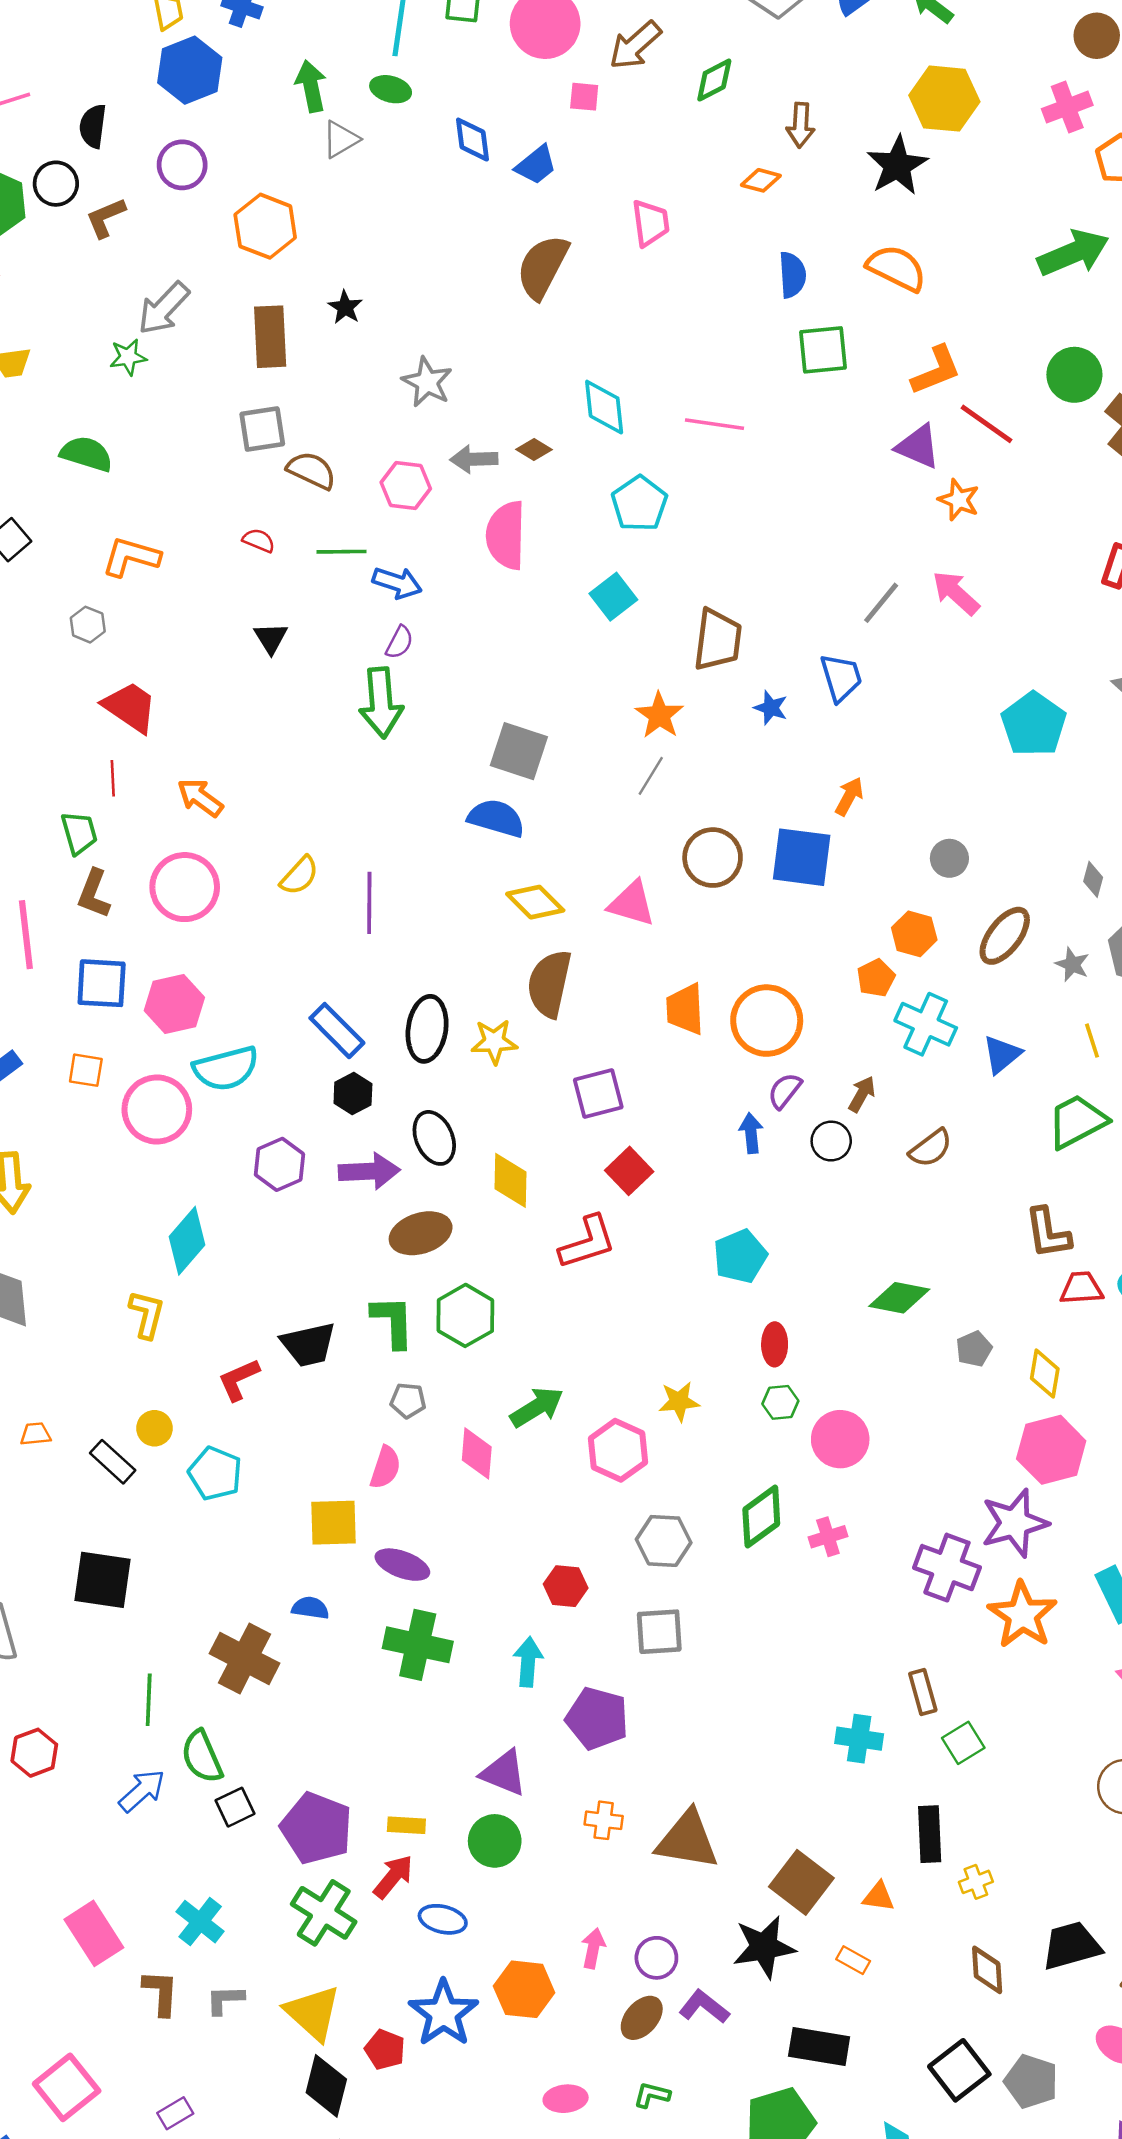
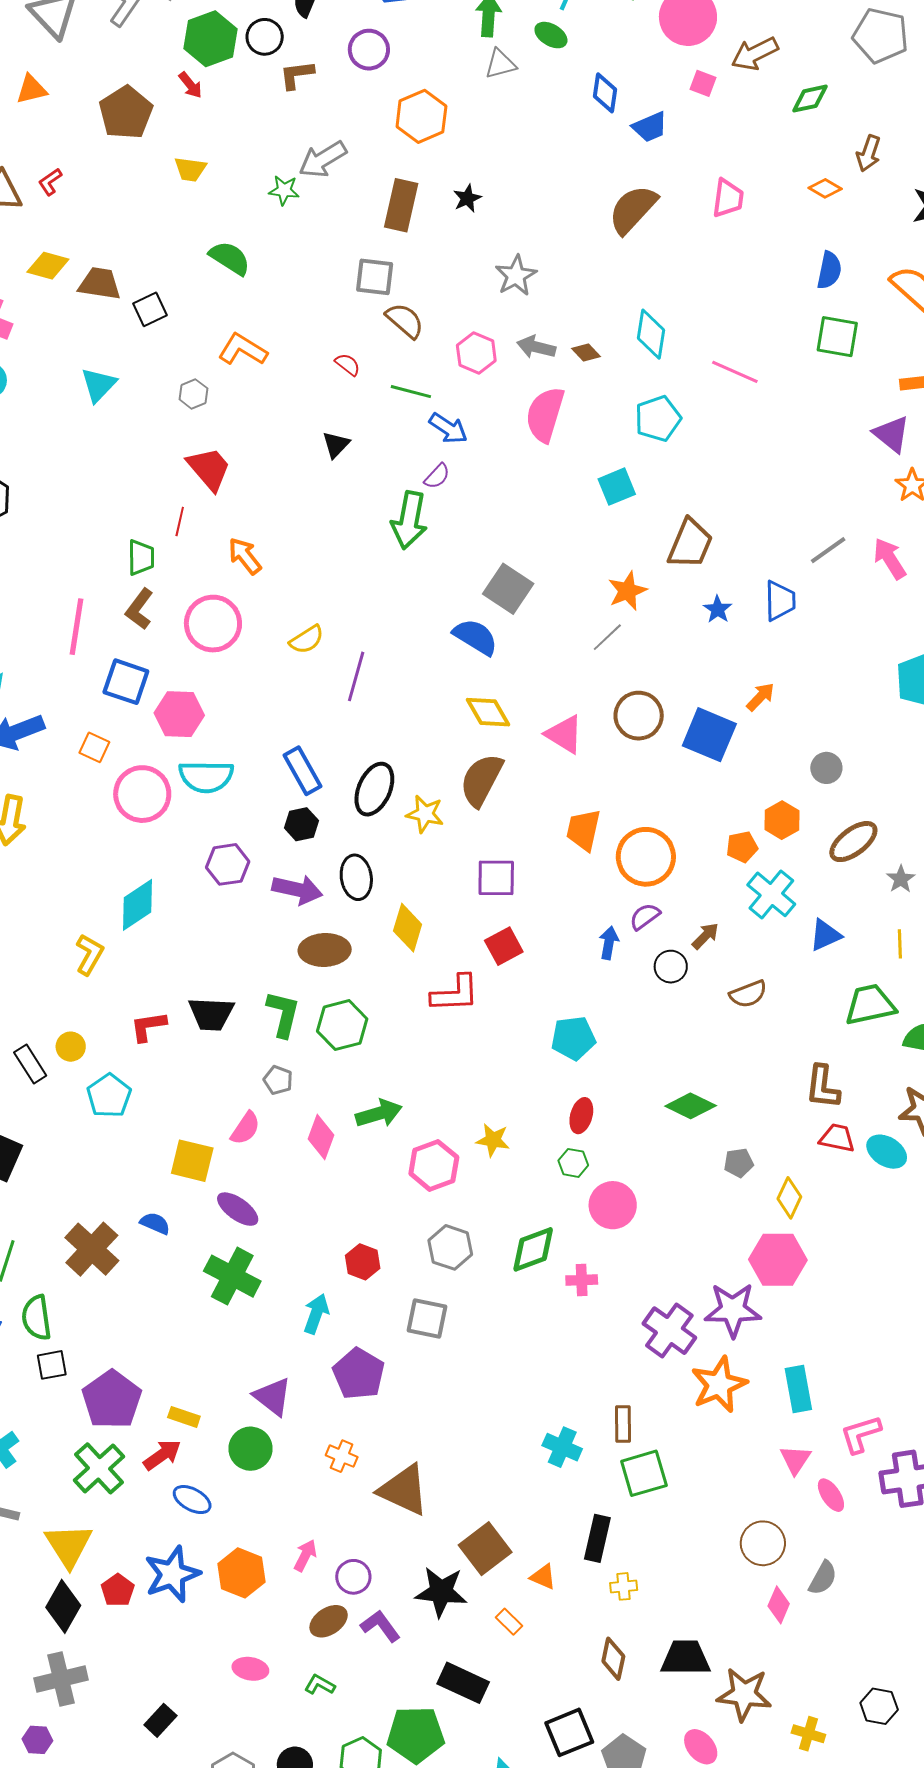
green square: (963, 1743) -> (644, 1473), size x1.4

